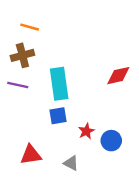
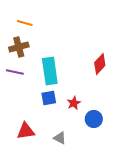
red diamond: (118, 76) -> (100, 64), turned -35
red star: (86, 131) -> (74, 103), moved

